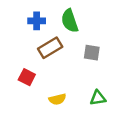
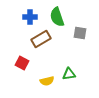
gray square: (92, 53) -> (80, 33), moved
green triangle: (98, 98) -> (69, 74), moved

